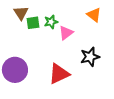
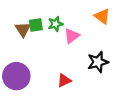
brown triangle: (21, 13) -> (23, 29), moved
red triangle: (59, 74) -> (64, 80), size x0.6

